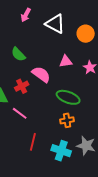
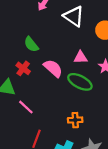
red cross: (22, 86) -> (23, 68), moved, turned -32
green ellipse: (68, 97) -> (80, 82), moved

